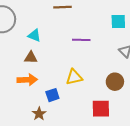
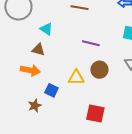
brown circle: (115, 82) -> (99, 70), moved
blue square: (52, 95) -> (51, 90), turned 32

